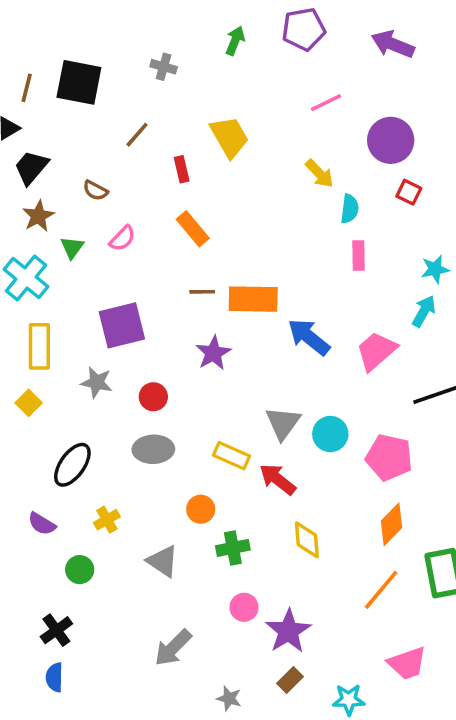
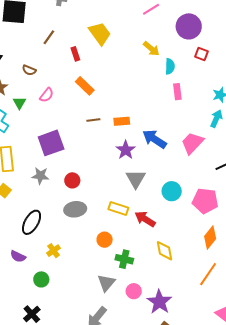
orange rectangle: (253, 299) -> (122, 121), size x0.6
purple star: (213, 353) -> (126, 150), moved
gray triangle: (283, 423) -> (136, 179), moved
green cross: (233, 548) -> (124, 259), turned 30
gray triangle: (163, 561) -> (106, 283), moved, turned 42

